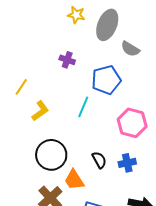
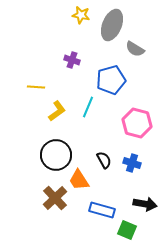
yellow line: (21, 87) -> (36, 87), moved, turned 60
yellow L-shape: (40, 111) -> (57, 111), moved
blue cross: (127, 163) -> (132, 163), turned 30

